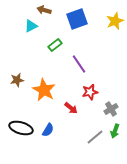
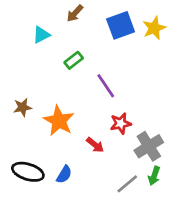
brown arrow: (44, 10) -> (75, 13), moved, turned -64
blue square: (77, 19) -> (121, 25), moved
gray cross: (111, 109) -> (149, 146), size x1.5

